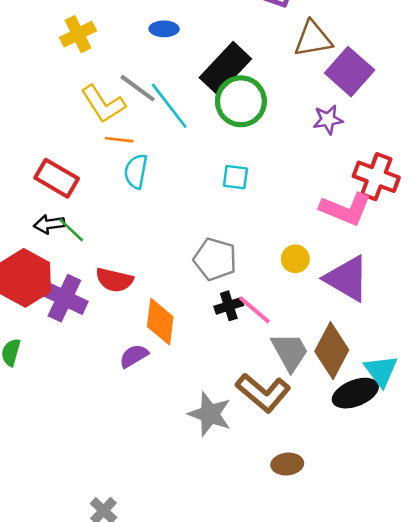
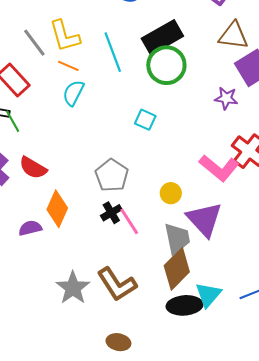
gray line: (138, 88) -> (34, 43), moved
black cross: (229, 306) -> (111, 213), turned -30
gray trapezoid: (290, 352) -> (177, 239), moved

